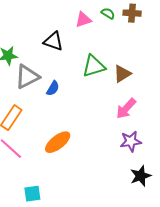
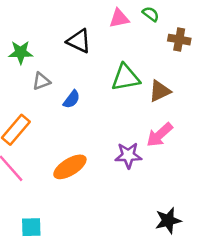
brown cross: (132, 13) -> (179, 40), moved
gray triangle: (27, 77) -> (41, 81), size x0.6
purple star: (131, 141) -> (128, 155), moved

